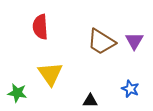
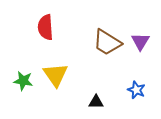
green star: (17, 93) -> (23, 81), moved

